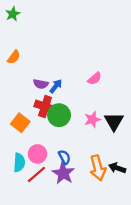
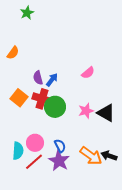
green star: (13, 14) -> (27, 13), moved
purple semicircle: (41, 84) -> (38, 78), turned 64
black triangle: (114, 122) -> (106, 113), turned -30
orange square: (20, 123) -> (19, 98), moved
orange arrow: (98, 168) -> (91, 156), turned -40

